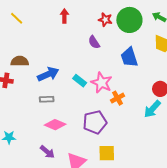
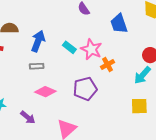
blue arrow: (48, 74) -> (38, 41), turned -45
purple arrow: (47, 152) -> (28, 117), moved
yellow square: (107, 153) -> (139, 106), moved

